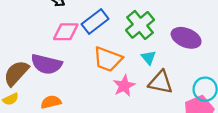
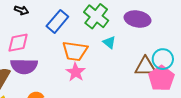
pink diamond: (66, 32) -> (18, 43), moved
brown triangle: (161, 82) -> (145, 67), moved
pink star: (124, 86) -> (76, 72), moved

